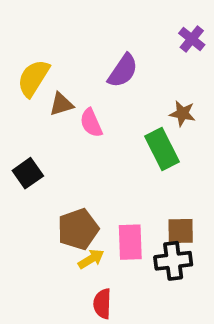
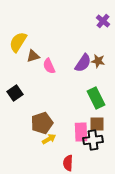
purple semicircle: (123, 71) -> (83, 63), moved
green rectangle: (162, 149) -> (96, 98), moved
pink rectangle: (130, 242) -> (81, 132), moved
red semicircle: (102, 304) -> (68, 163), moved

